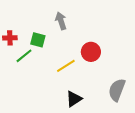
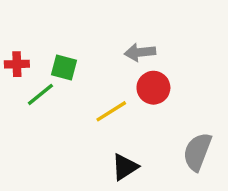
gray arrow: (61, 21) -> (140, 52), moved, turned -78

